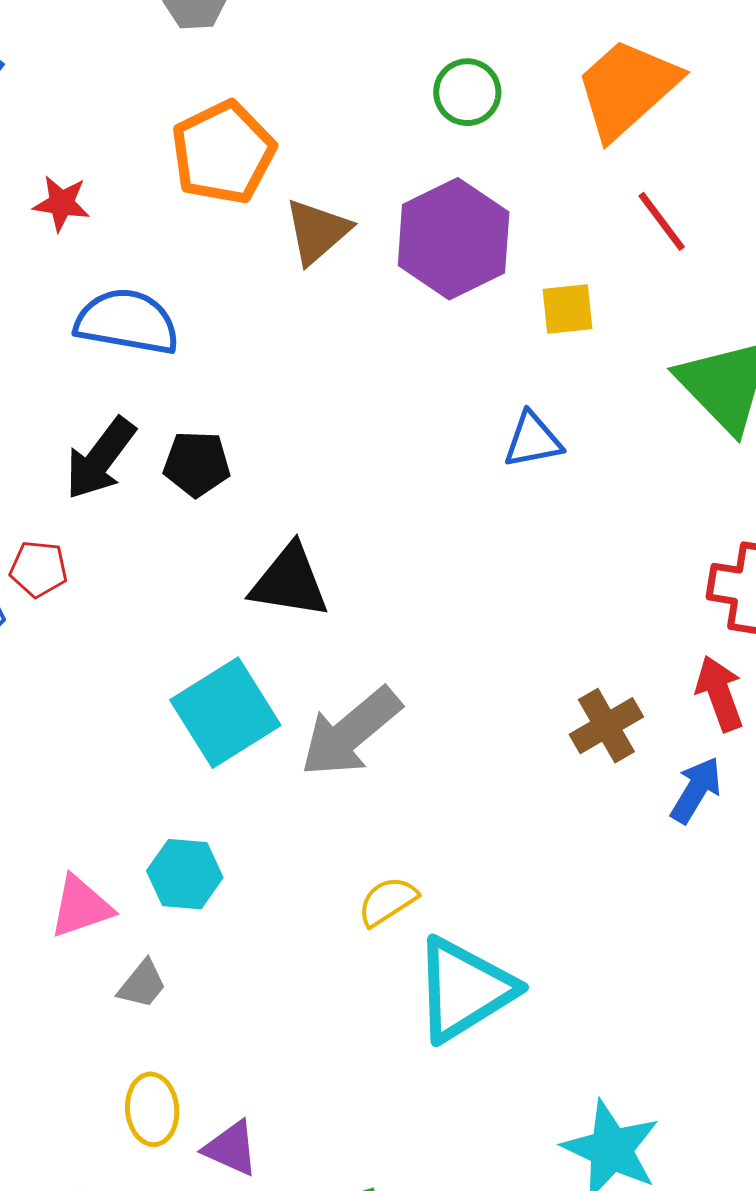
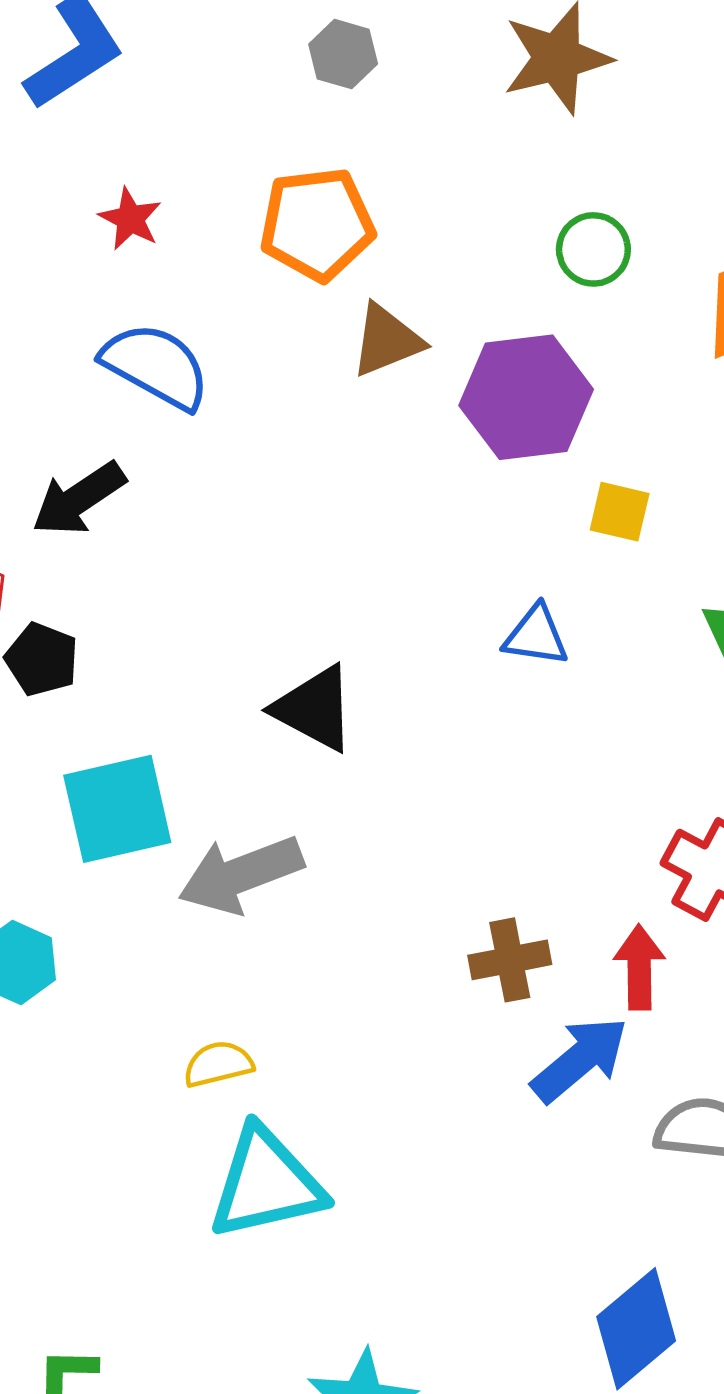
black pentagon: (197, 464) -> (42, 659), moved
black triangle: (290, 581) -> (314, 709), moved
blue arrow: (696, 790) -> (580, 1059), size x1.4

